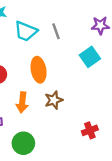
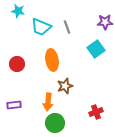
orange arrow: (22, 102) -> (48, 102), moved
green circle: (23, 143) -> (55, 123), moved

